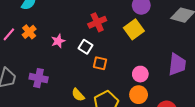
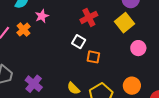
pink star: (58, 41) -> (42, 16), moved
pink circle: (140, 74) -> (138, 48), moved
purple cross: (39, 78) -> (34, 84), moved, turned 30

